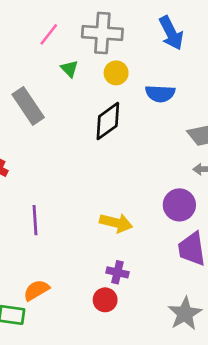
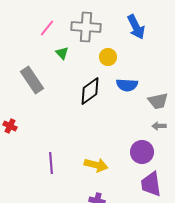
yellow circle: (116, 73) -> (108, 57), moved
blue semicircle: (160, 94) -> (127, 85), moved
purple line: (35, 220) -> (51, 163), moved

